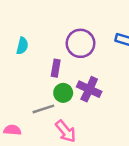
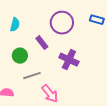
purple rectangle: (56, 68) -> (42, 43), turned -48
green circle: (63, 93) -> (20, 56), moved

